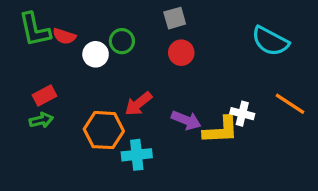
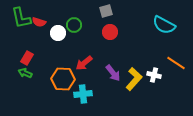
red rectangle: (44, 96) -> (27, 58), turned -32
white cross: (242, 114) -> (154, 75), moved
green arrow: (41, 120) -> (25, 73), turned -144
purple arrow: (186, 120) -> (113, 73), turned 30
yellow L-shape: (221, 130) -> (134, 79), turned -45

